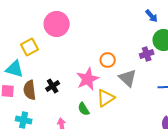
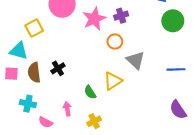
purple cross: (147, 54) -> (121, 16), moved
pink star: (88, 79) -> (94, 19), moved

